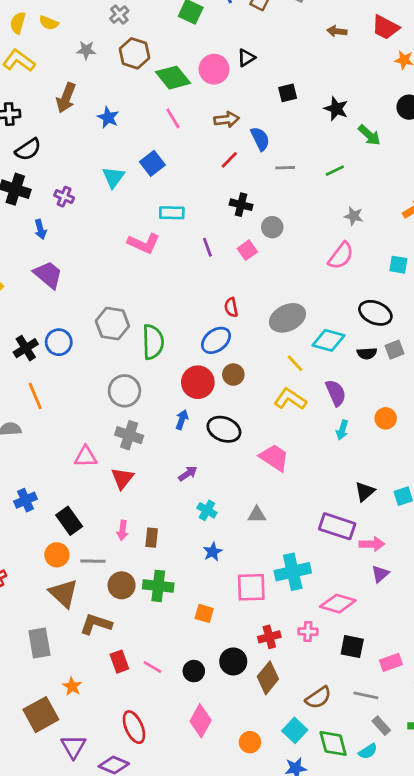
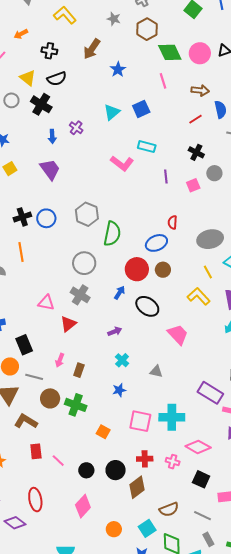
purple cross: (64, 197) -> (76, 128), moved

